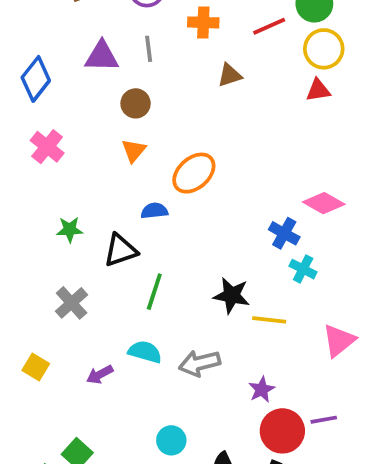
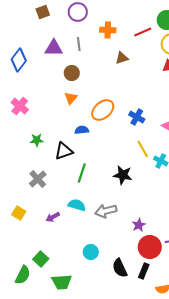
pink cross: (47, 147) -> (20, 106), moved
blue cross: (284, 233) -> (137, 117), moved
yellow line: (269, 320) -> (143, 149), moved, turned 54

